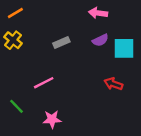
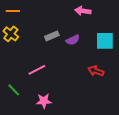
orange line: (15, 13) -> (13, 11), turned 32
purple semicircle: (100, 40) -> (73, 40), moved

